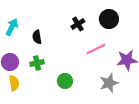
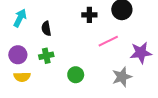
black cross: (78, 24) -> (89, 15), turned 32
yellow semicircle: (14, 83) -> (22, 77), turned 98

